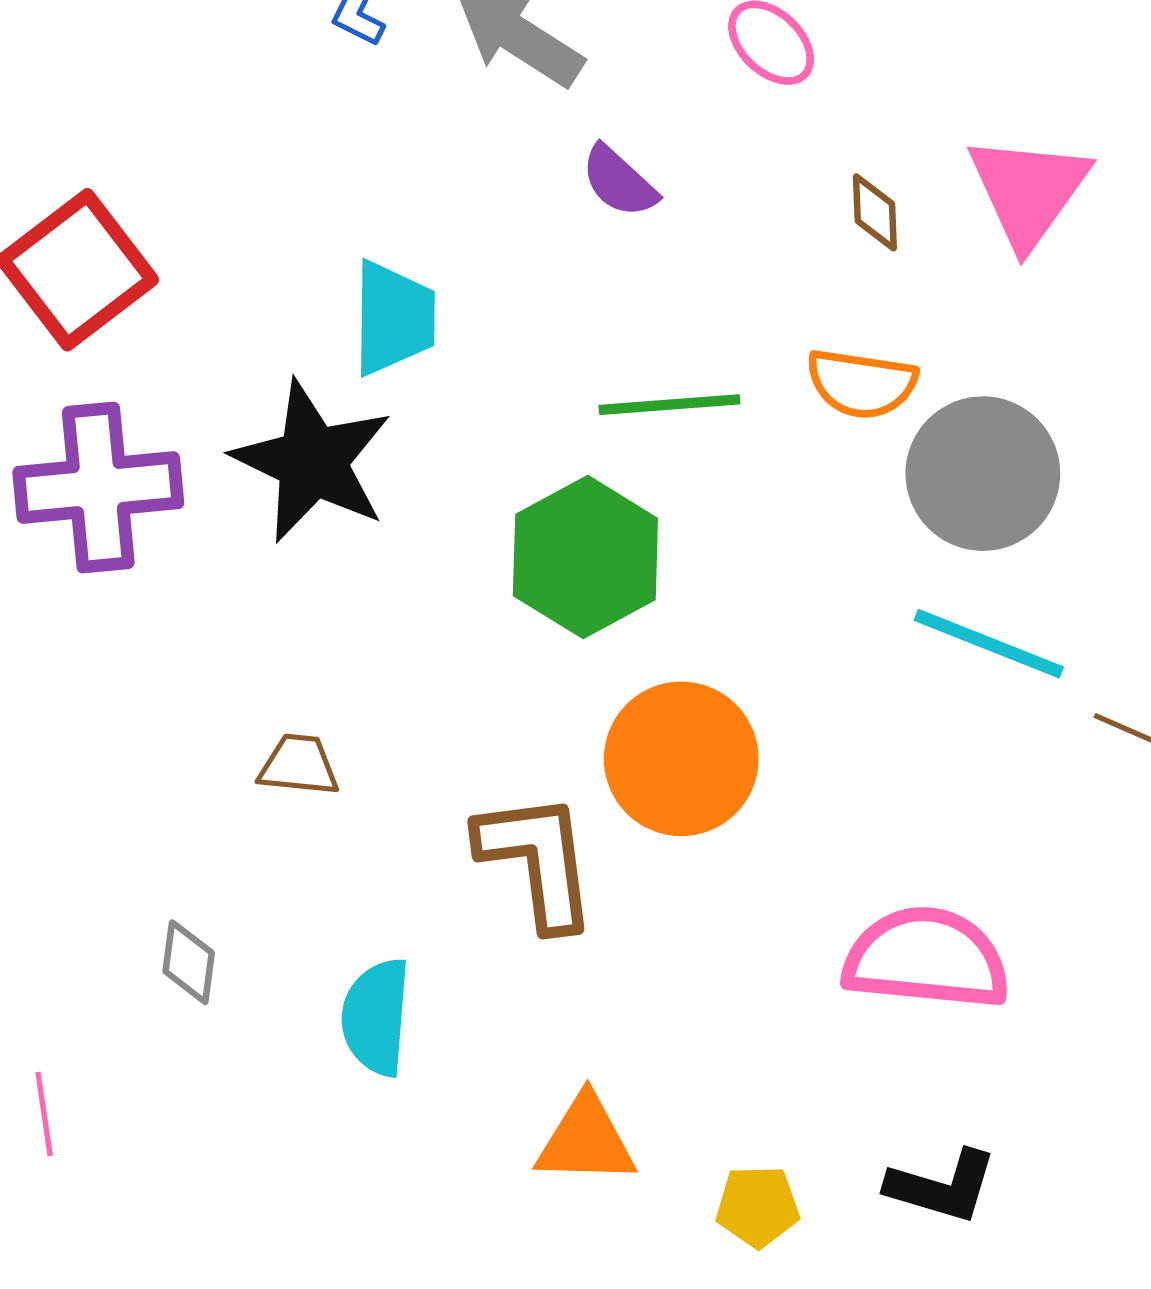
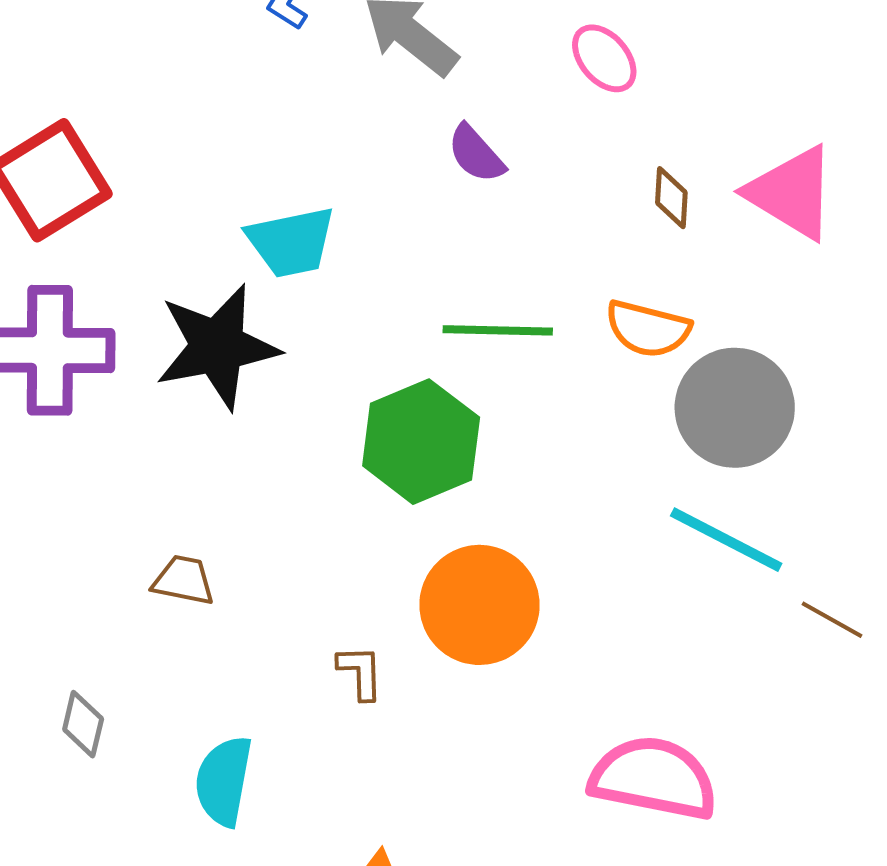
pink triangle: (1028, 191) -> (792, 193), turned -40
cyan trapezoid: (394, 318) -> (291, 242), turned 72
black star: (312, 461) -> (217, 347), turned 30
brown L-shape: (537, 860) -> (360, 672), size x0.5

